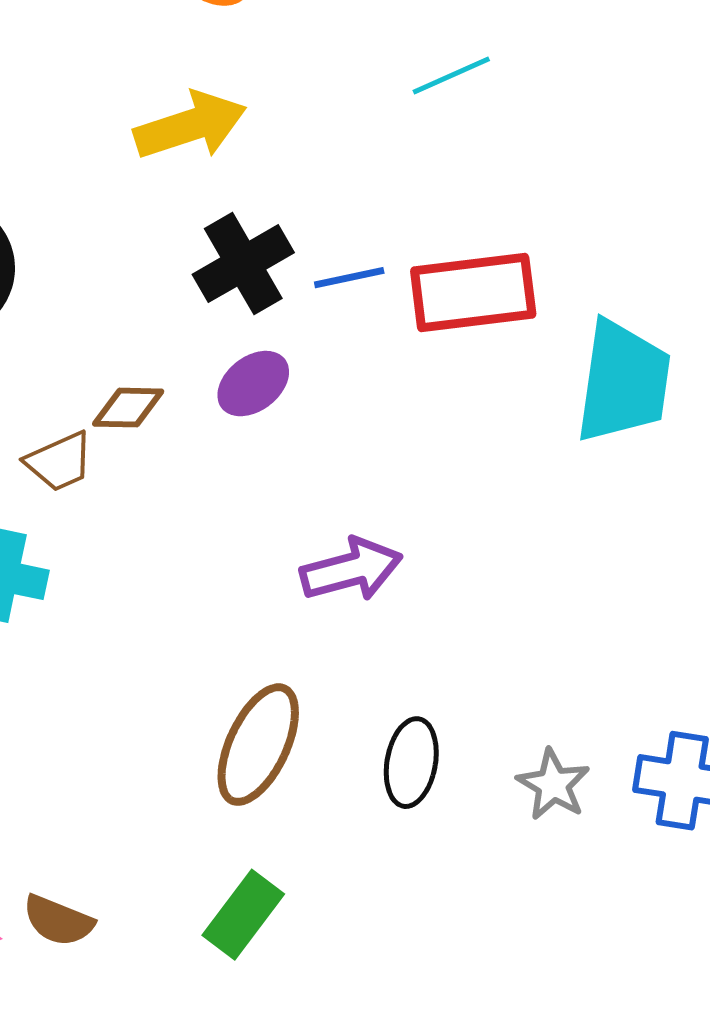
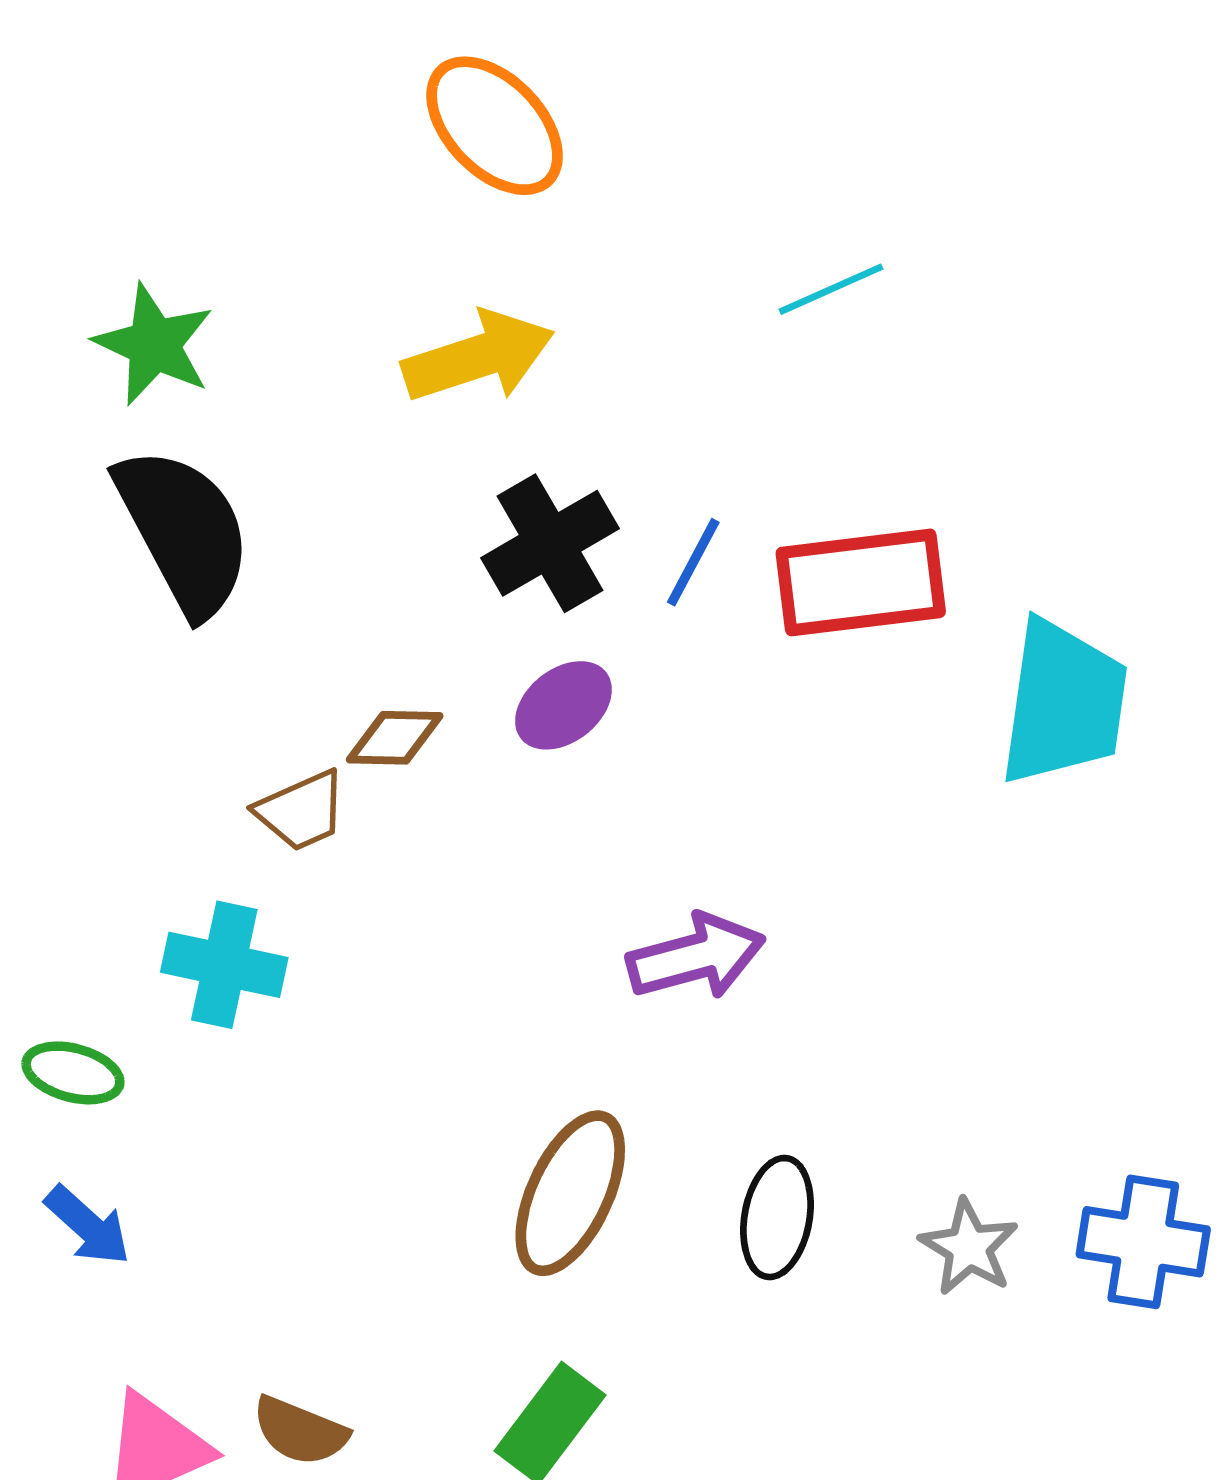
blue line: (349, 278) -> (693, 562), turned -50

